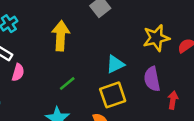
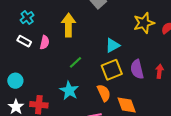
pink semicircle: (18, 72) -> (45, 42), moved
purple semicircle: (152, 79) -> (137, 69), moved

